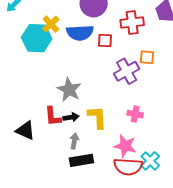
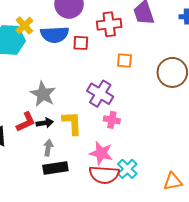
purple cross: (127, 71) -> (100, 94), moved, turned -30
red L-shape: (53, 116) -> (26, 122), turned -110

